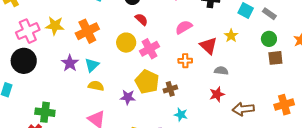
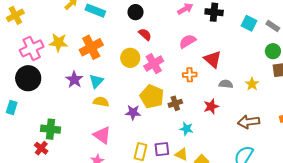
yellow star: (231, 36) -> (252, 84), moved
red star: (217, 94) -> (211, 106), moved

